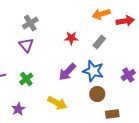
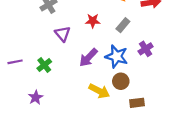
purple triangle: (26, 45) -> (63, 34), moved
purple cross: (128, 75) -> (146, 49), moved
yellow arrow: (57, 103) -> (99, 91), moved

